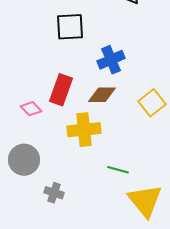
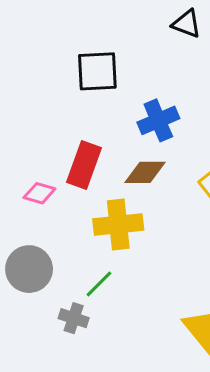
pink diamond: (31, 109) -> (39, 193), turned -30
green line: (118, 170) -> (99, 284), moved, turned -60

